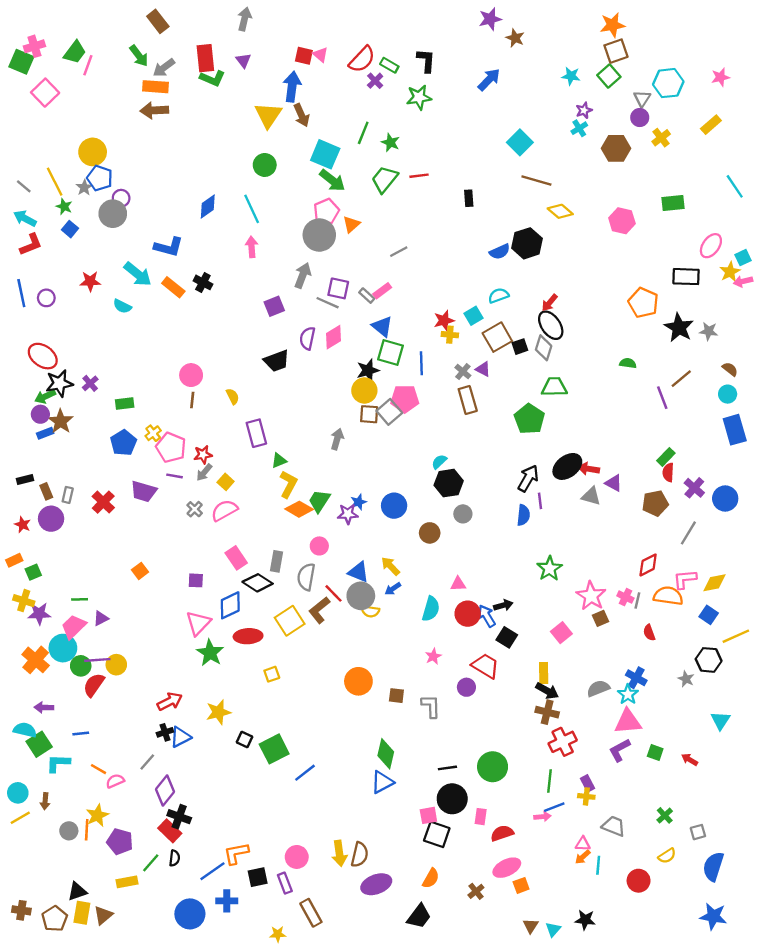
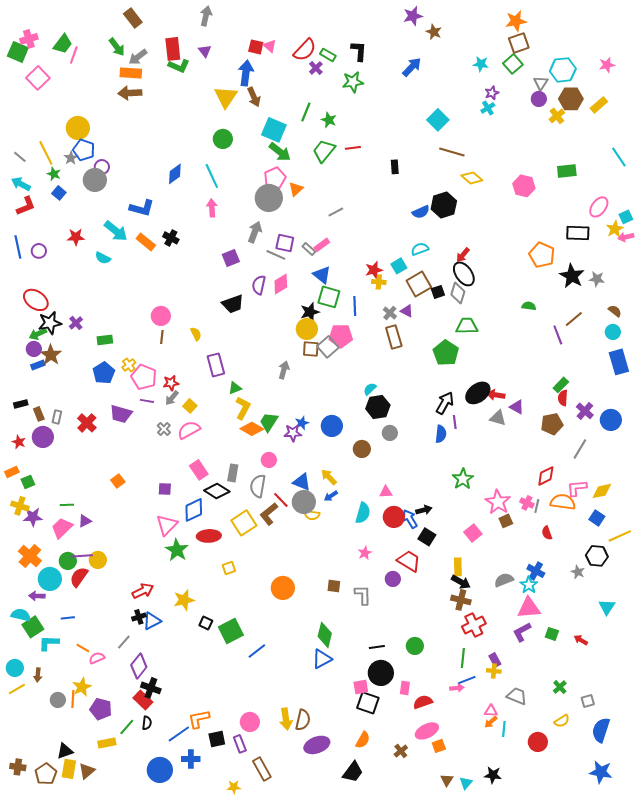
brown hexagon: (616, 148) -> (571, 99), moved
cyan circle: (63, 648) -> (50, 579), moved
orange circle: (358, 681) -> (283, 588), moved
green circle: (493, 767) -> (415, 646), size x0.7

